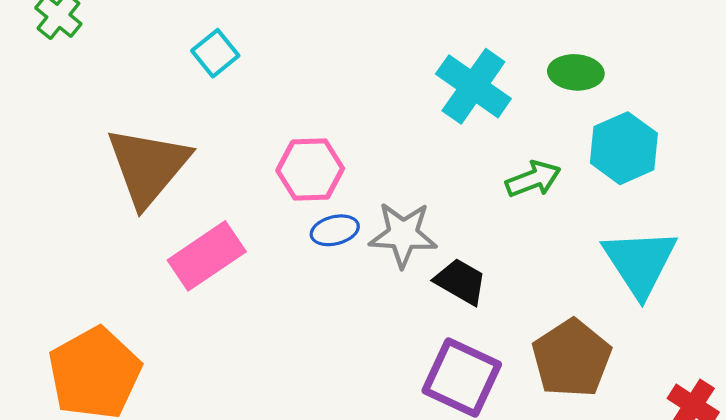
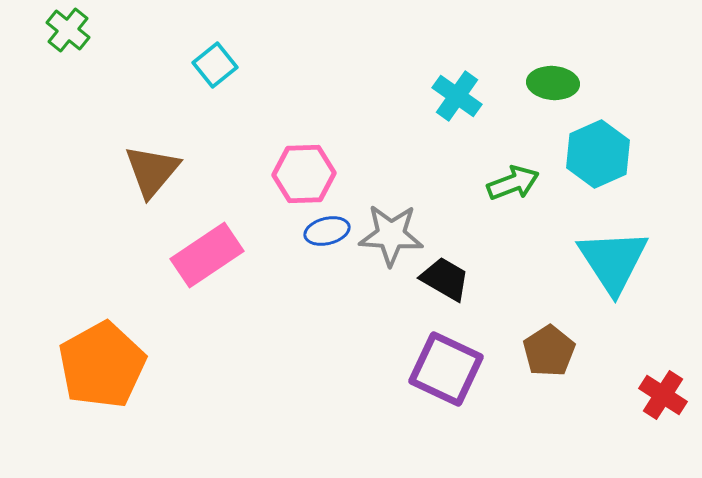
cyan cross: (473, 86) -> (457, 96), size x0.7
brown triangle: (148, 166) -> (152, 171), size x0.7
brown pentagon: (572, 358) -> (549, 351), size x0.7

